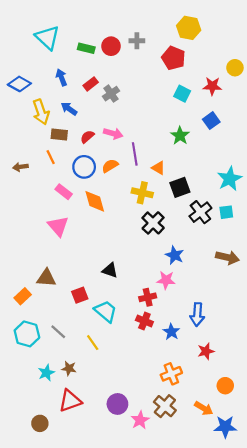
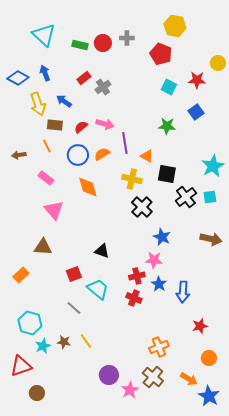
blue arrow: (61, 77) -> (45, 73), moved
green star: (180, 136) -> (167, 126), turned -30
black square: (180, 187) -> (167, 174), turned 30
pink rectangle: (64, 192) -> (46, 178), moved
brown triangle: (46, 278) -> (43, 247), moved
gray line: (58, 332) -> (74, 308), moved
blue star: (171, 332) -> (159, 284), moved
cyan hexagon: (27, 334) -> (30, 323), moved
yellow line: (93, 343) -> (86, 341), moved
red star: (206, 351) -> (200, 326), moved
red triangle: (70, 401) -> (21, 366), moved
blue star: (225, 427) -> (209, 396), turned 30

